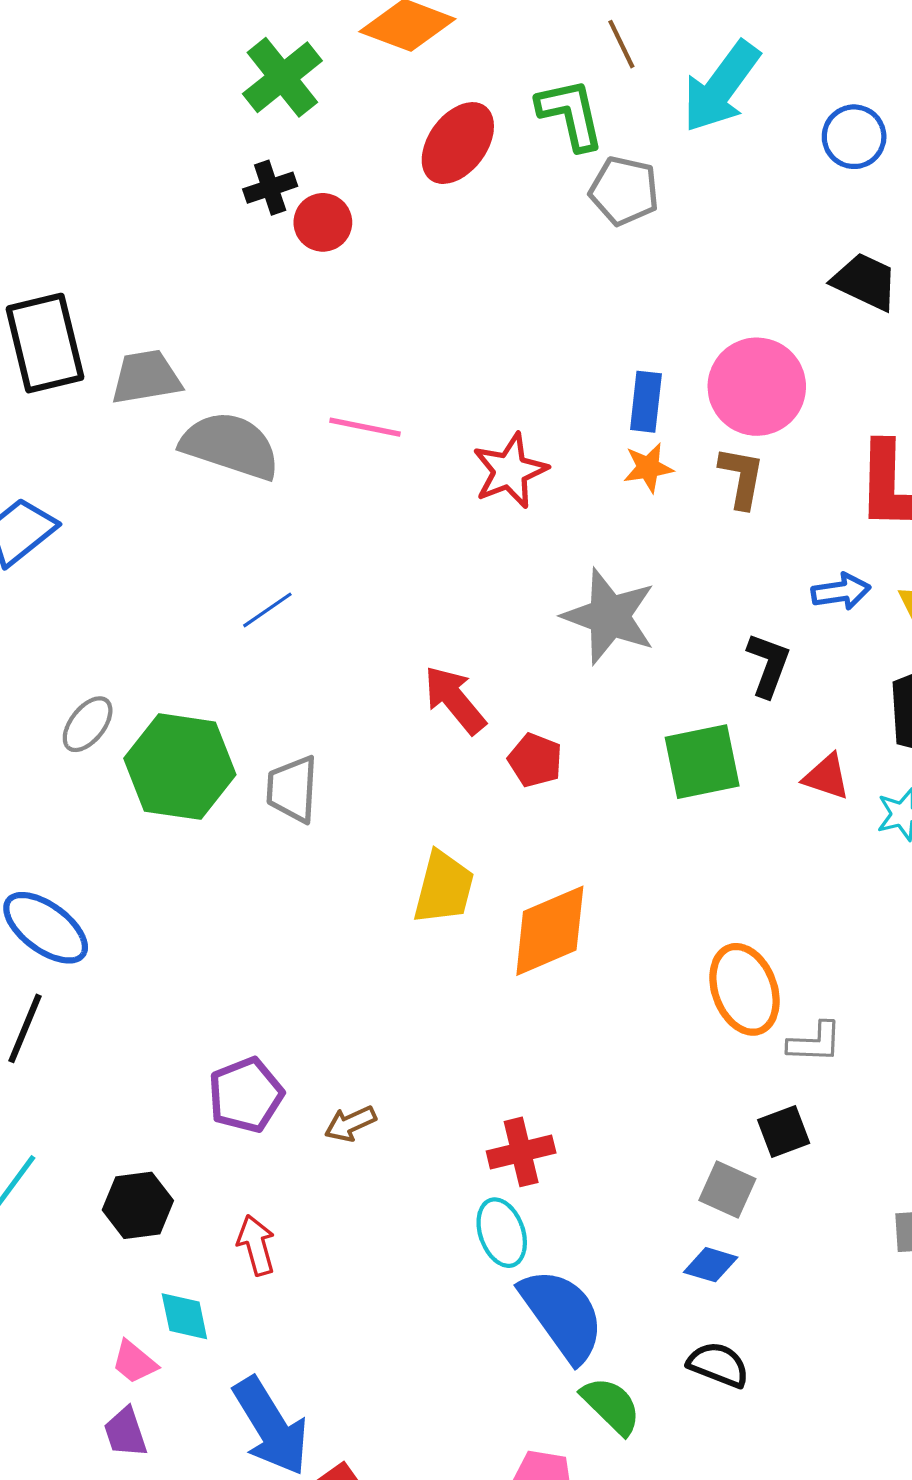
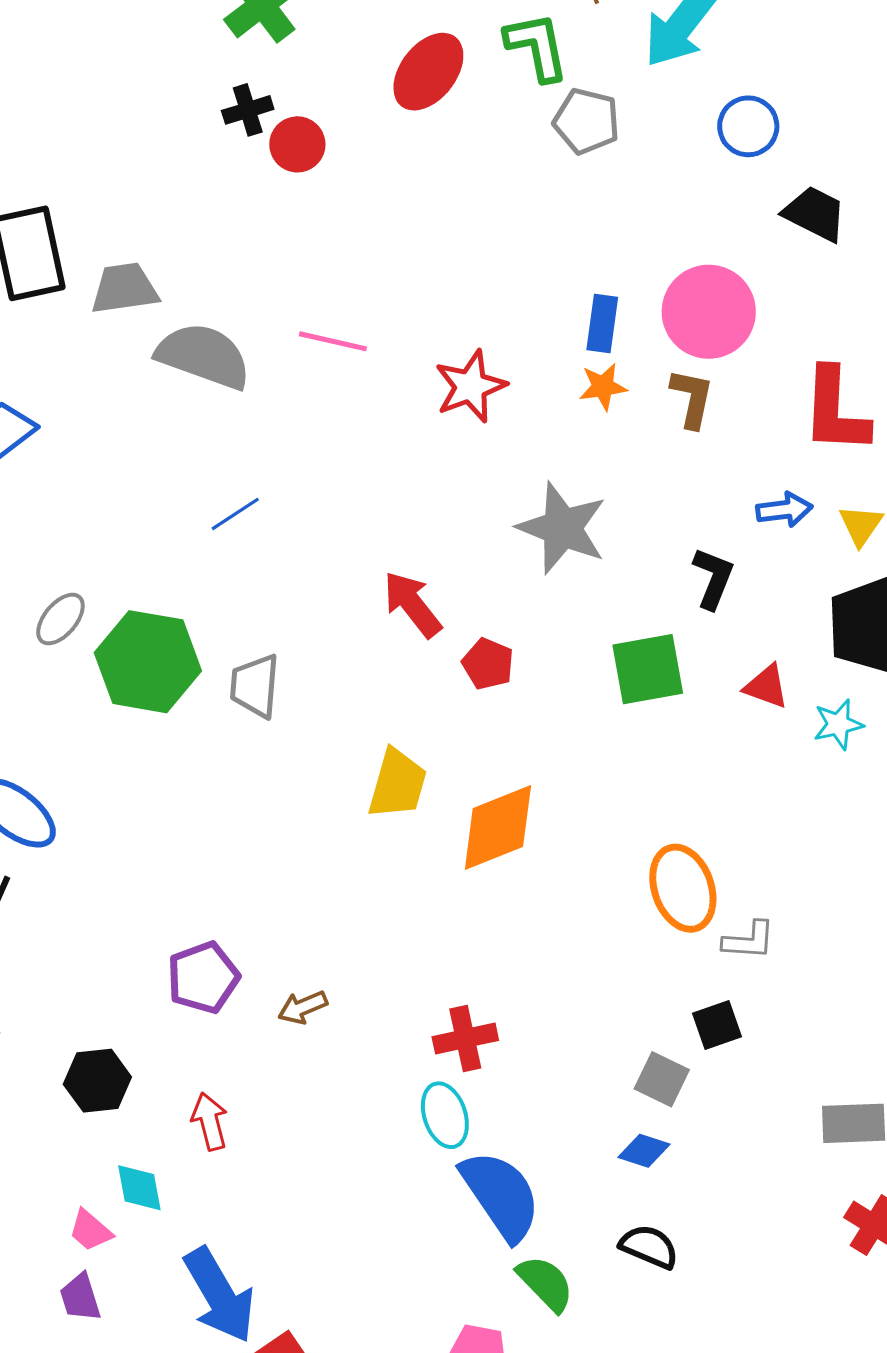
blue circle: (854, 137) -> (748, 126), moved

